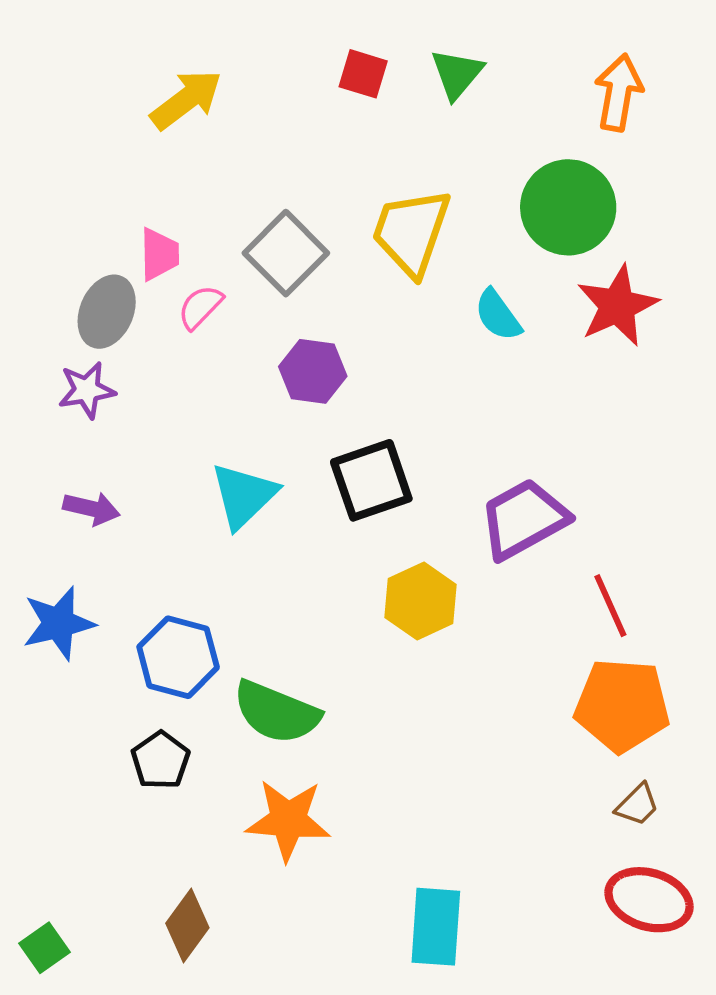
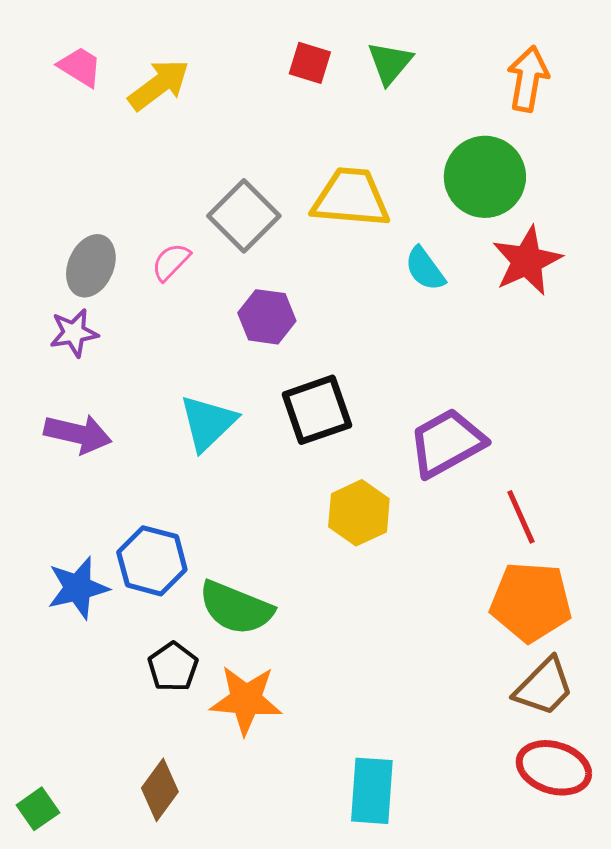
yellow trapezoid: (411, 232) -> (351, 198), turned 76
pink trapezoid: (159, 254) -> (80, 67), moved, turned -57
purple arrow: (91, 508) -> (78, 434), size x1.4
blue star: (59, 623) -> (78, 588), moved
black pentagon: (160, 760) -> (173, 667), moved
brown trapezoid: (637, 805) -> (544, 687), size x1.6

